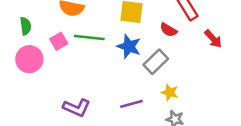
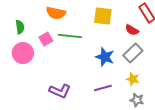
blue star: (129, 46) -> (105, 57), moved
gray rectangle: (156, 62) -> (133, 53), moved

